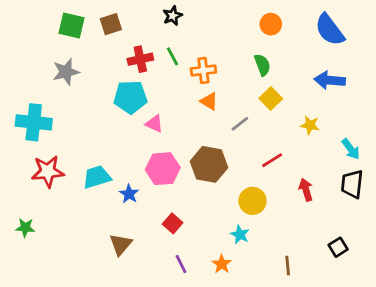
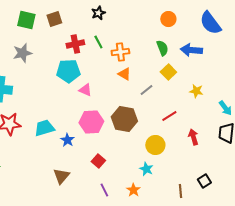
blue arrow: (330, 80) -> (191, 50), moved
black square: (338, 247) -> (204, 181), moved

